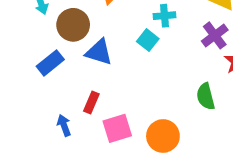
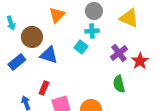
purple cross: (215, 35) -> (119, 53), moved

